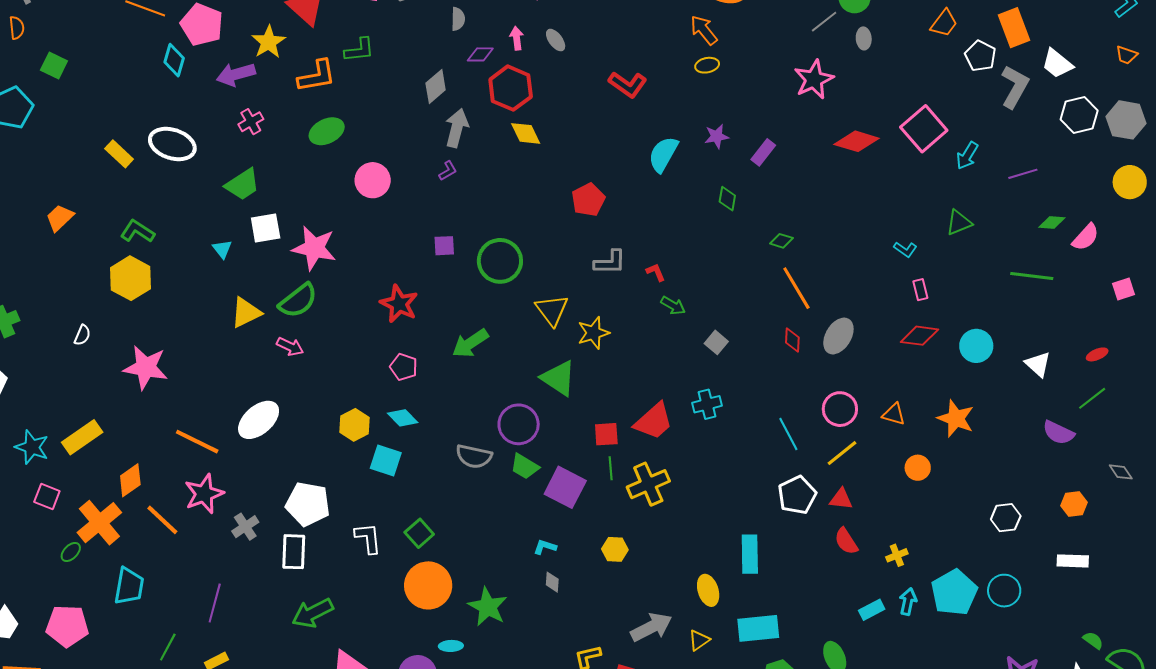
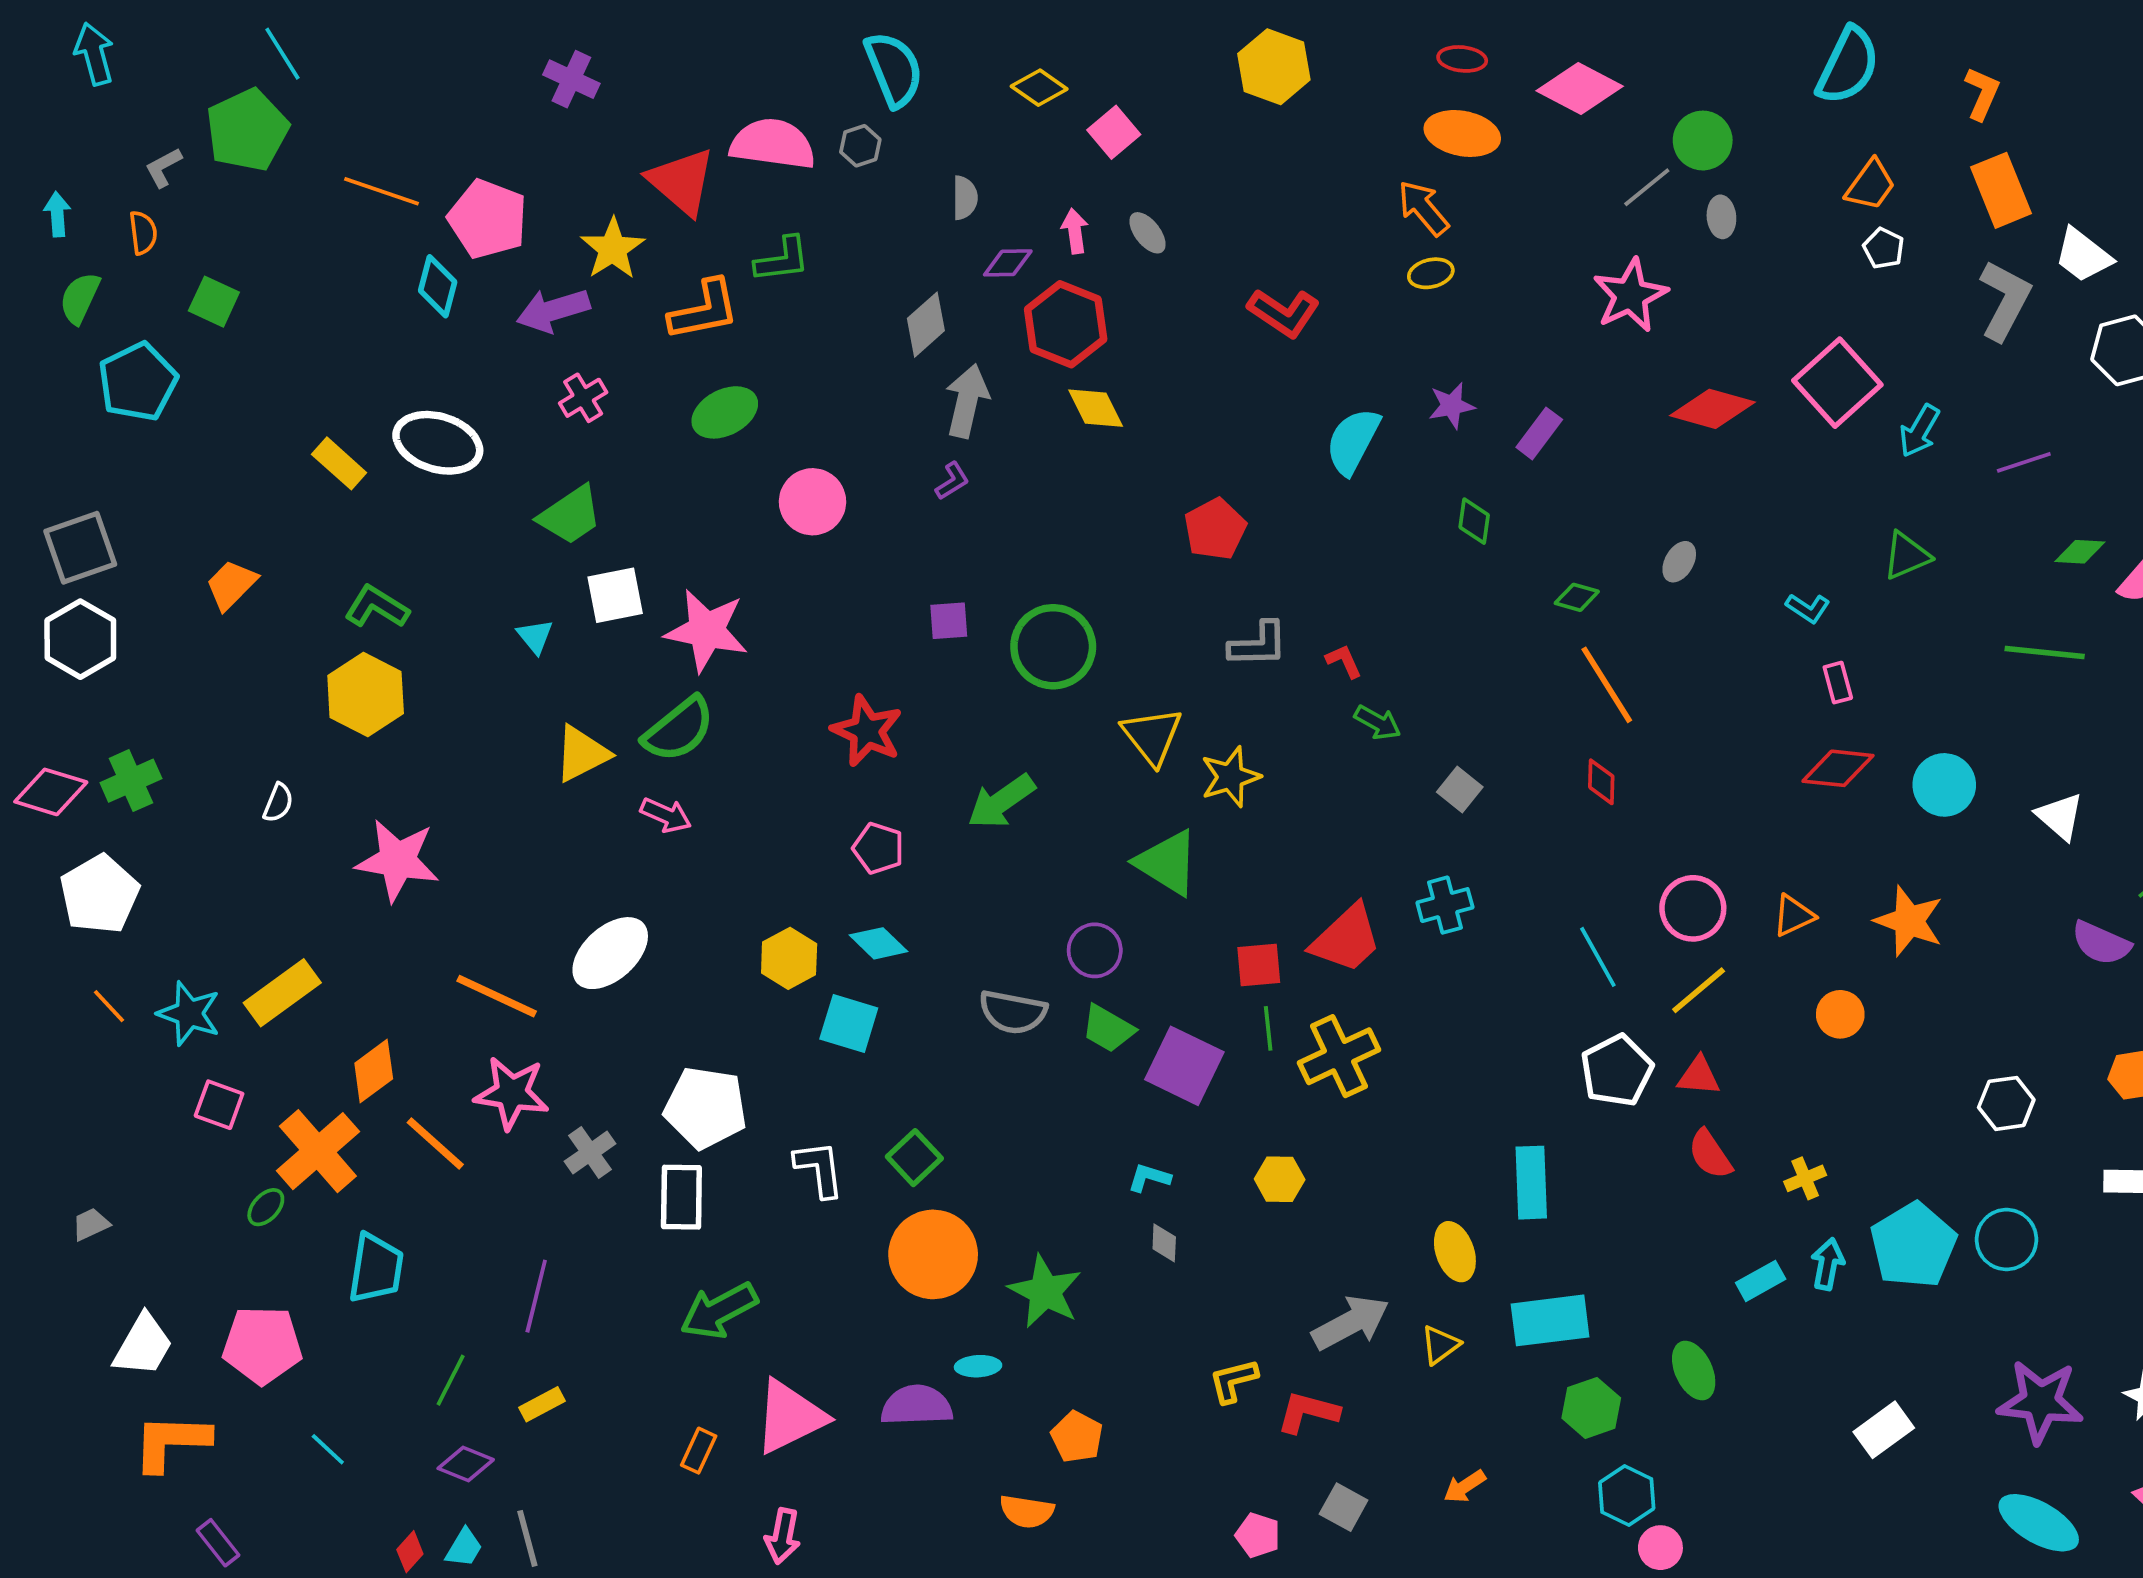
white pentagon: (980, 56) -> (1884, 248), moved, size x0.7
gray ellipse: (838, 336) -> (1679, 562), moved, size x0.6
orange triangle: (894, 414) -> (1793, 916), turned -40
purple circle: (519, 424) -> (1095, 950), size x0.7
pink star: (204, 494) -> (512, 1093), turned 30

